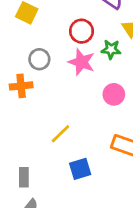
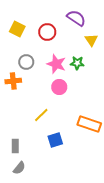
red circle: (82, 31) -> (47, 32), moved
green star: (111, 49) -> (77, 63), moved
pink circle: (114, 94) -> (59, 87), moved

